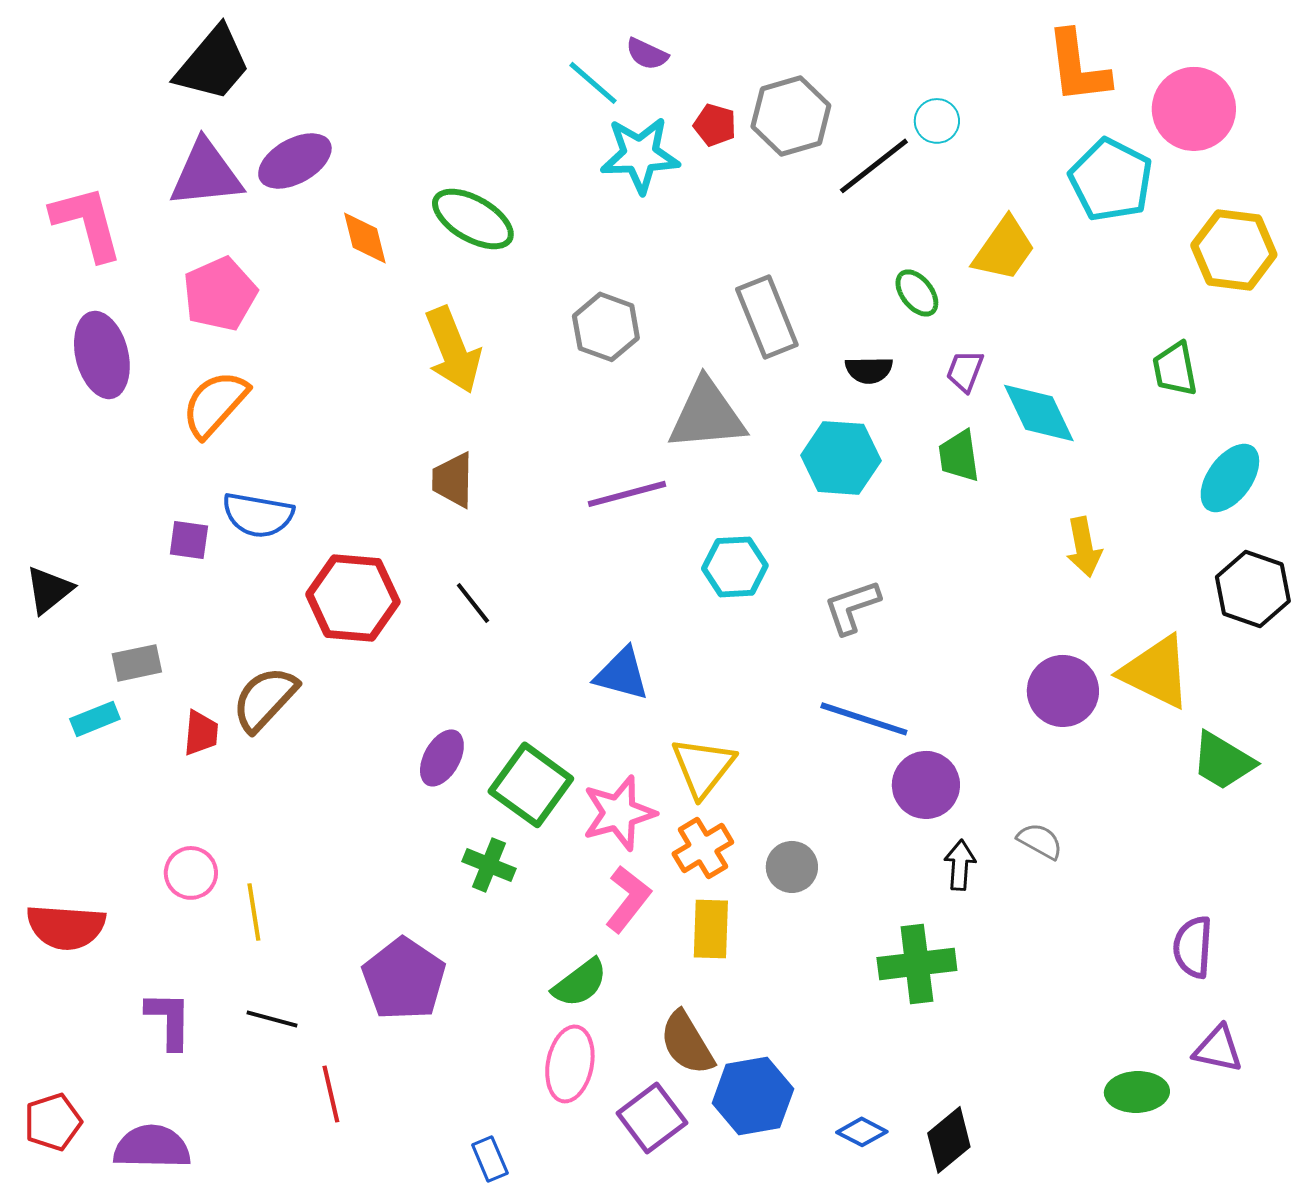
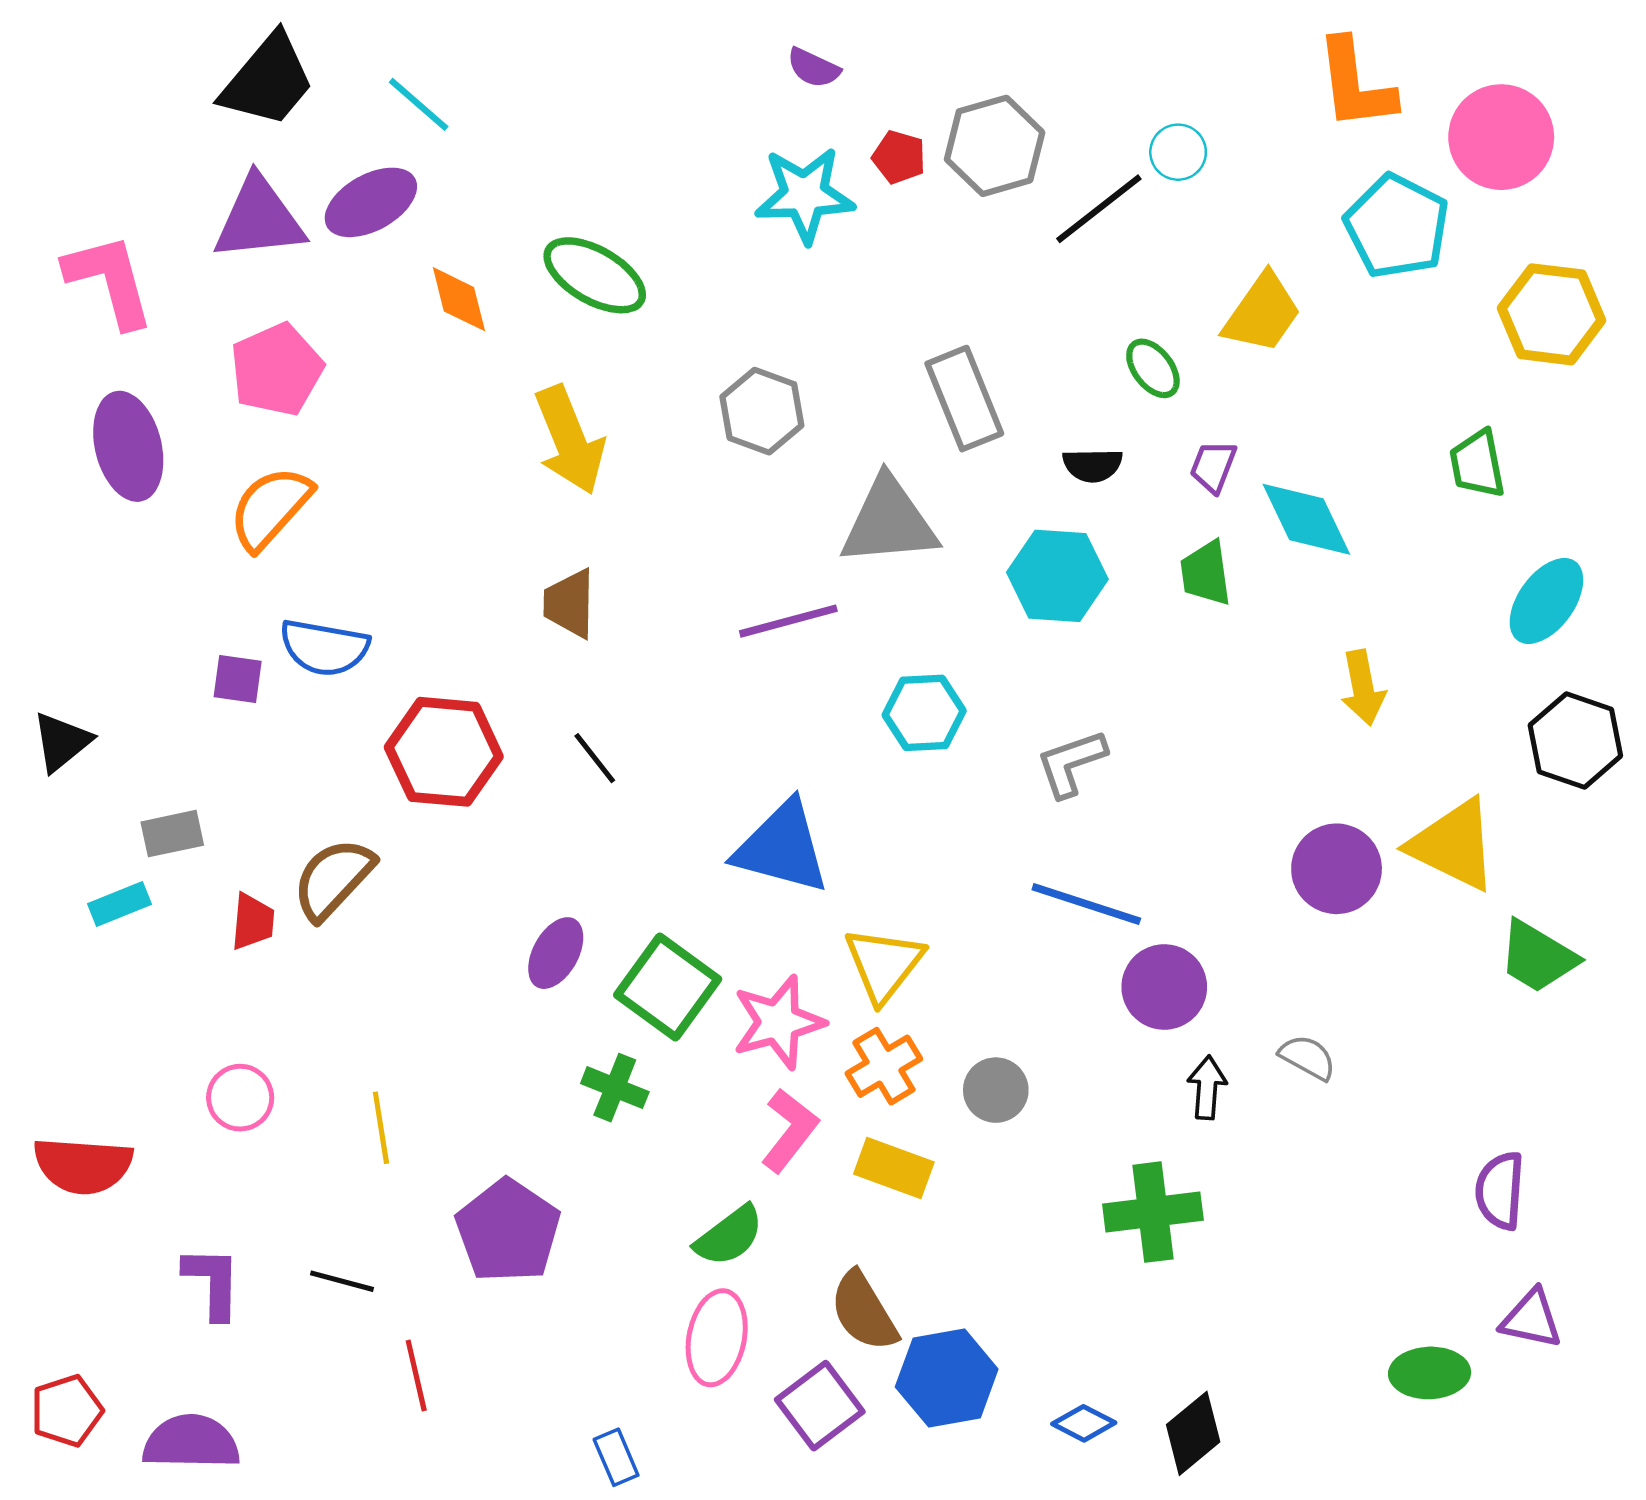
cyan line: (593, 83) -> (419, 104), moved
blue triangle: (622, 674) -> (782, 847), size x1.4
yellow line: (254, 912) -> (381, 1128), moved
yellow rectangle: (711, 929) -> (894, 1168), turned -72

